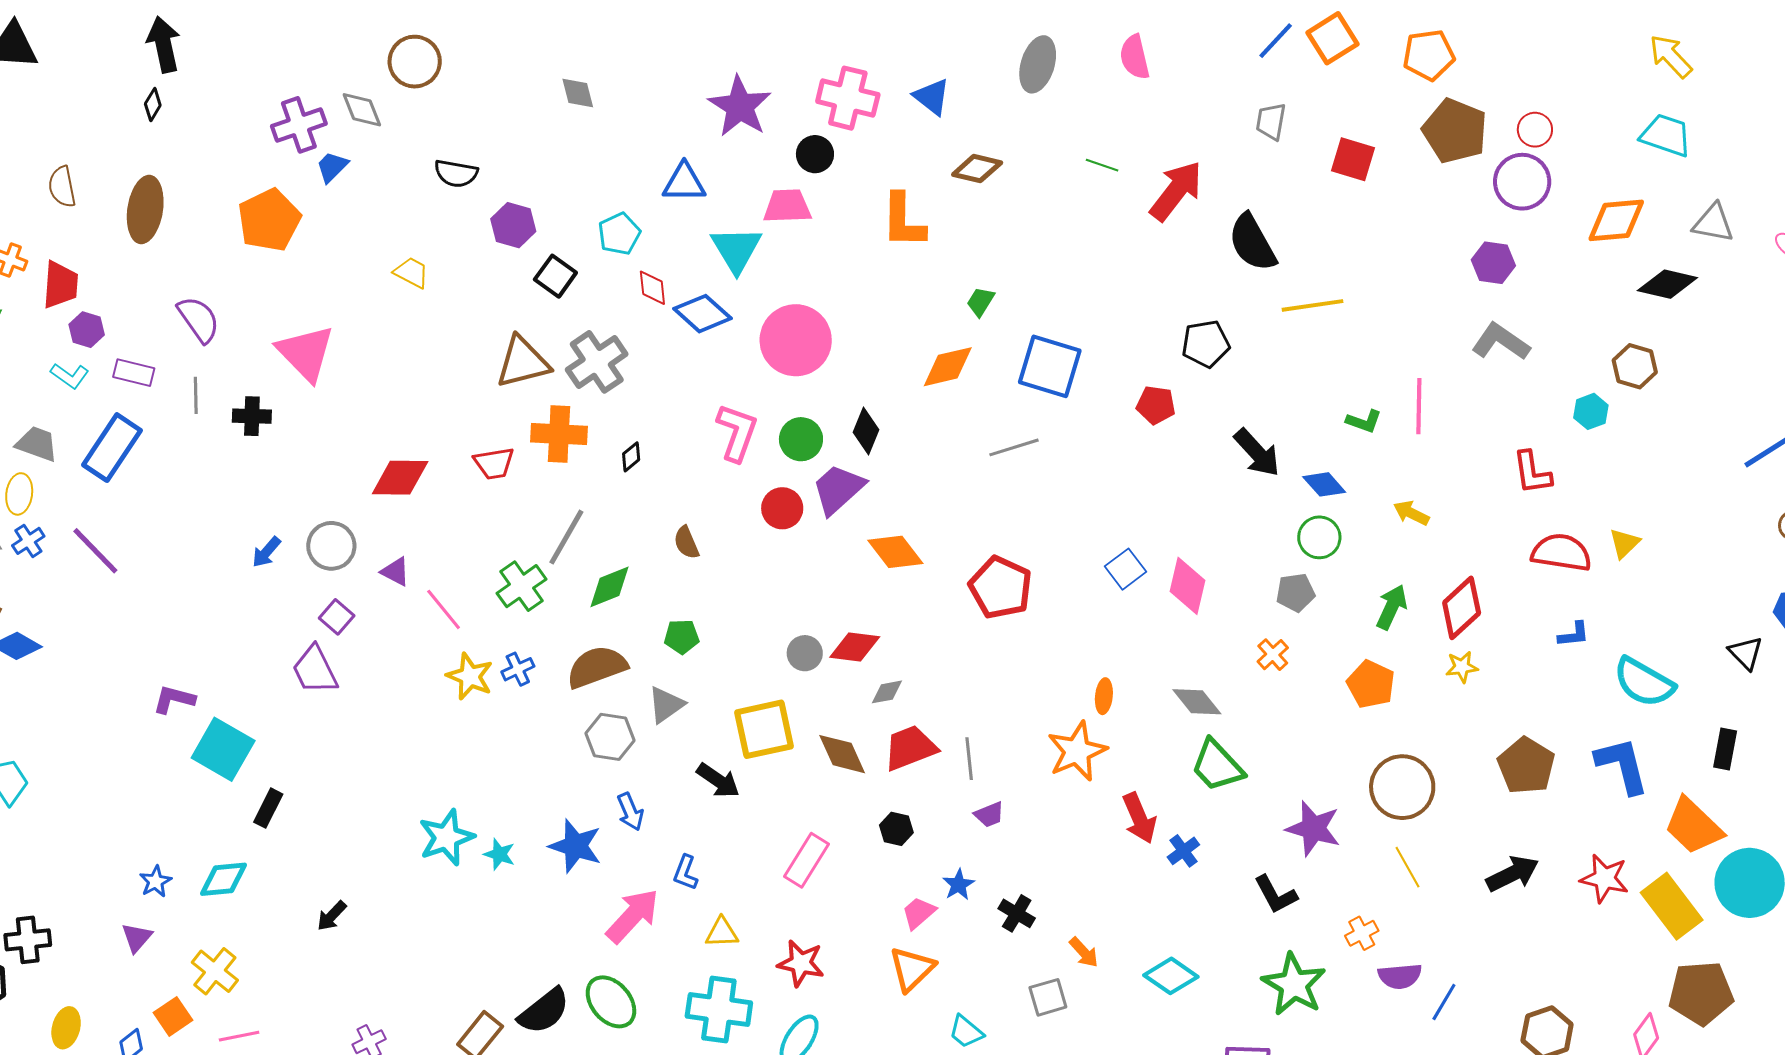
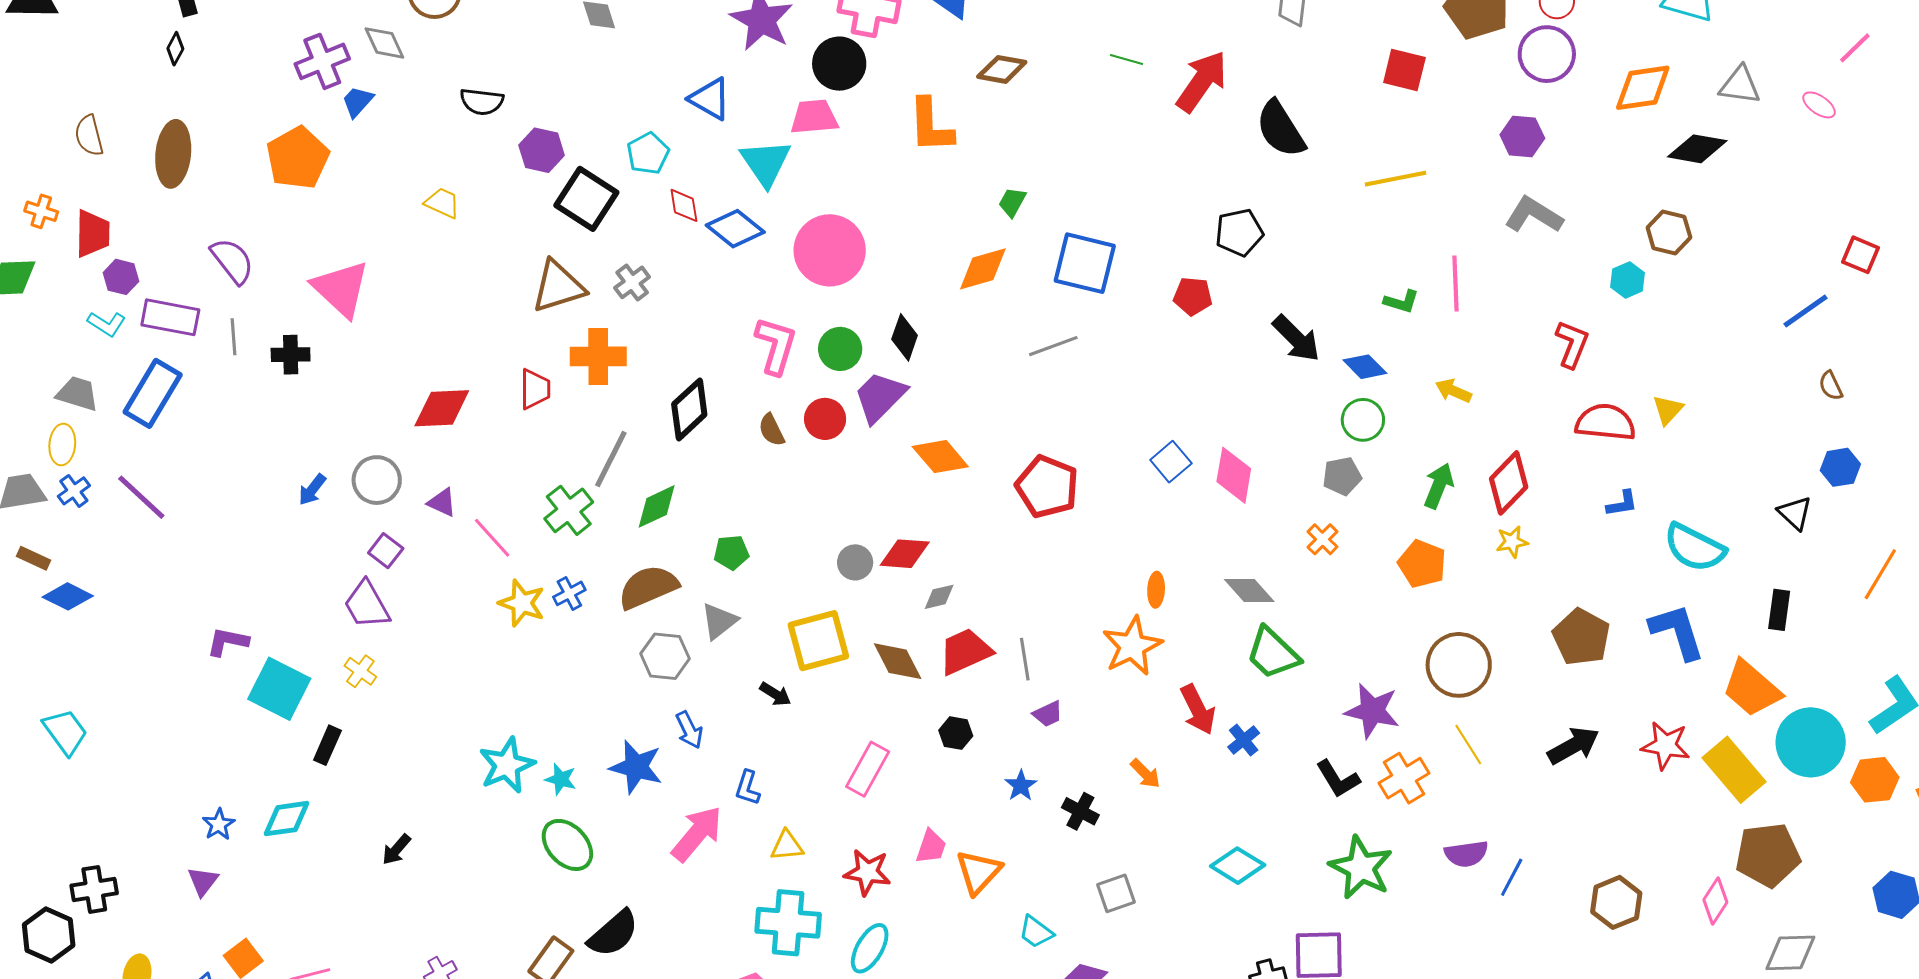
black circle: (815, 154) -> (839, 64), size x1.4
red square: (1353, 159) -> (1404, 70), moved
blue triangle: (684, 183) -> (710, 99), turned 33
black square: (555, 276) -> (586, 199), size x1.5
yellow line: (1313, 305) -> (1395, 179), moved
gray cross: (597, 362) -> (632, 282), size x0.6
purple rectangle: (134, 373) -> (170, 317), size x1.4
black diamond: (631, 457) -> (689, 409), moved, size x2.0
red trapezoid: (494, 463) -> (535, 389), turned -78
red L-shape: (1532, 473) -> (1572, 344), turned -147
brown semicircle: (686, 543) -> (772, 430), moved
black arrow: (718, 781) -> (775, 694), size x0.7
pink trapezoid: (919, 913) -> (931, 847), moved, turned 153
orange cross: (1362, 933) -> (1404, 778), moved, size x1.5
orange arrow: (1084, 952) -> (1145, 774), moved
yellow cross: (215, 971) -> (360, 671), moved, size x0.7
green ellipse: (611, 1002) -> (567, 845), moved

